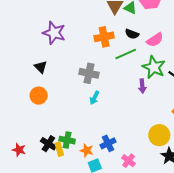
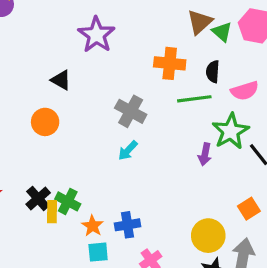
black semicircle: (132, 34) -> (213, 72), turned 56
black triangle: (41, 67) -> (61, 80), turned -32

